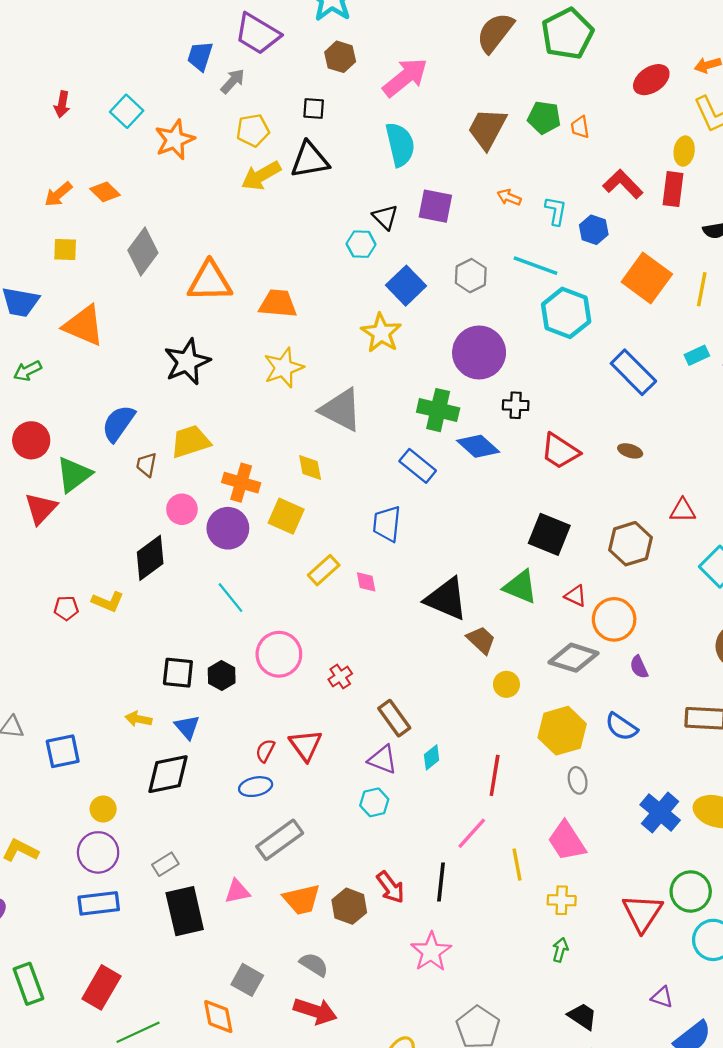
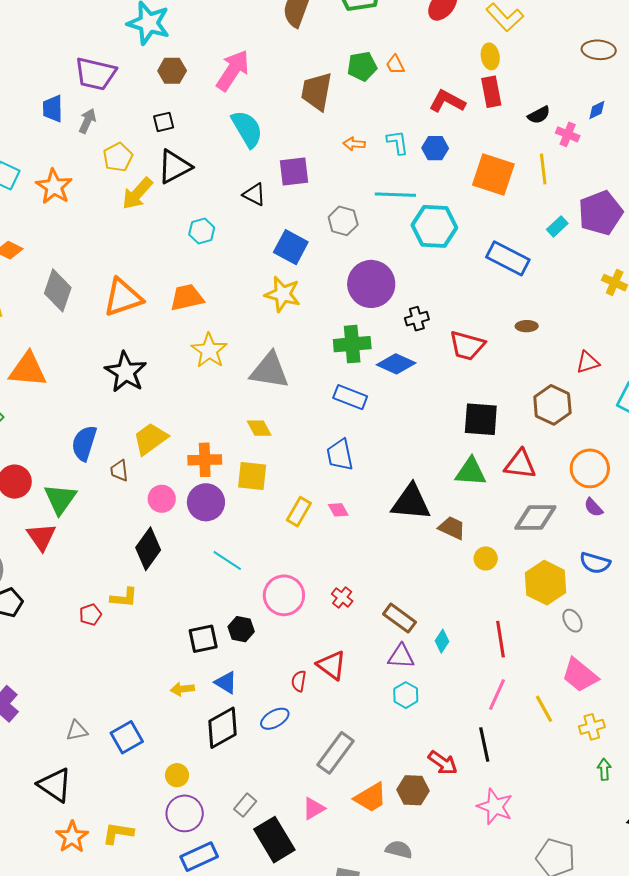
cyan hexagon: (361, 244) -> (202, 231), moved
red triangle: (576, 596) -> (520, 464), size x1.6
orange circle: (614, 619) -> (590, 468), moved
blue ellipse: (256, 787) -> (275, 719), moved

